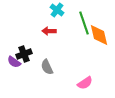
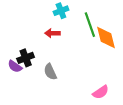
cyan cross: (57, 10) -> (61, 11), turned 32
pink semicircle: (85, 83) -> (101, 92), moved

